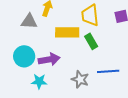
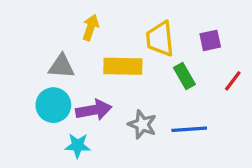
gray triangle: (29, 21) -> (61, 66), moved
green rectangle: (91, 41) -> (184, 76), moved
gray star: (80, 79) -> (142, 124), moved

